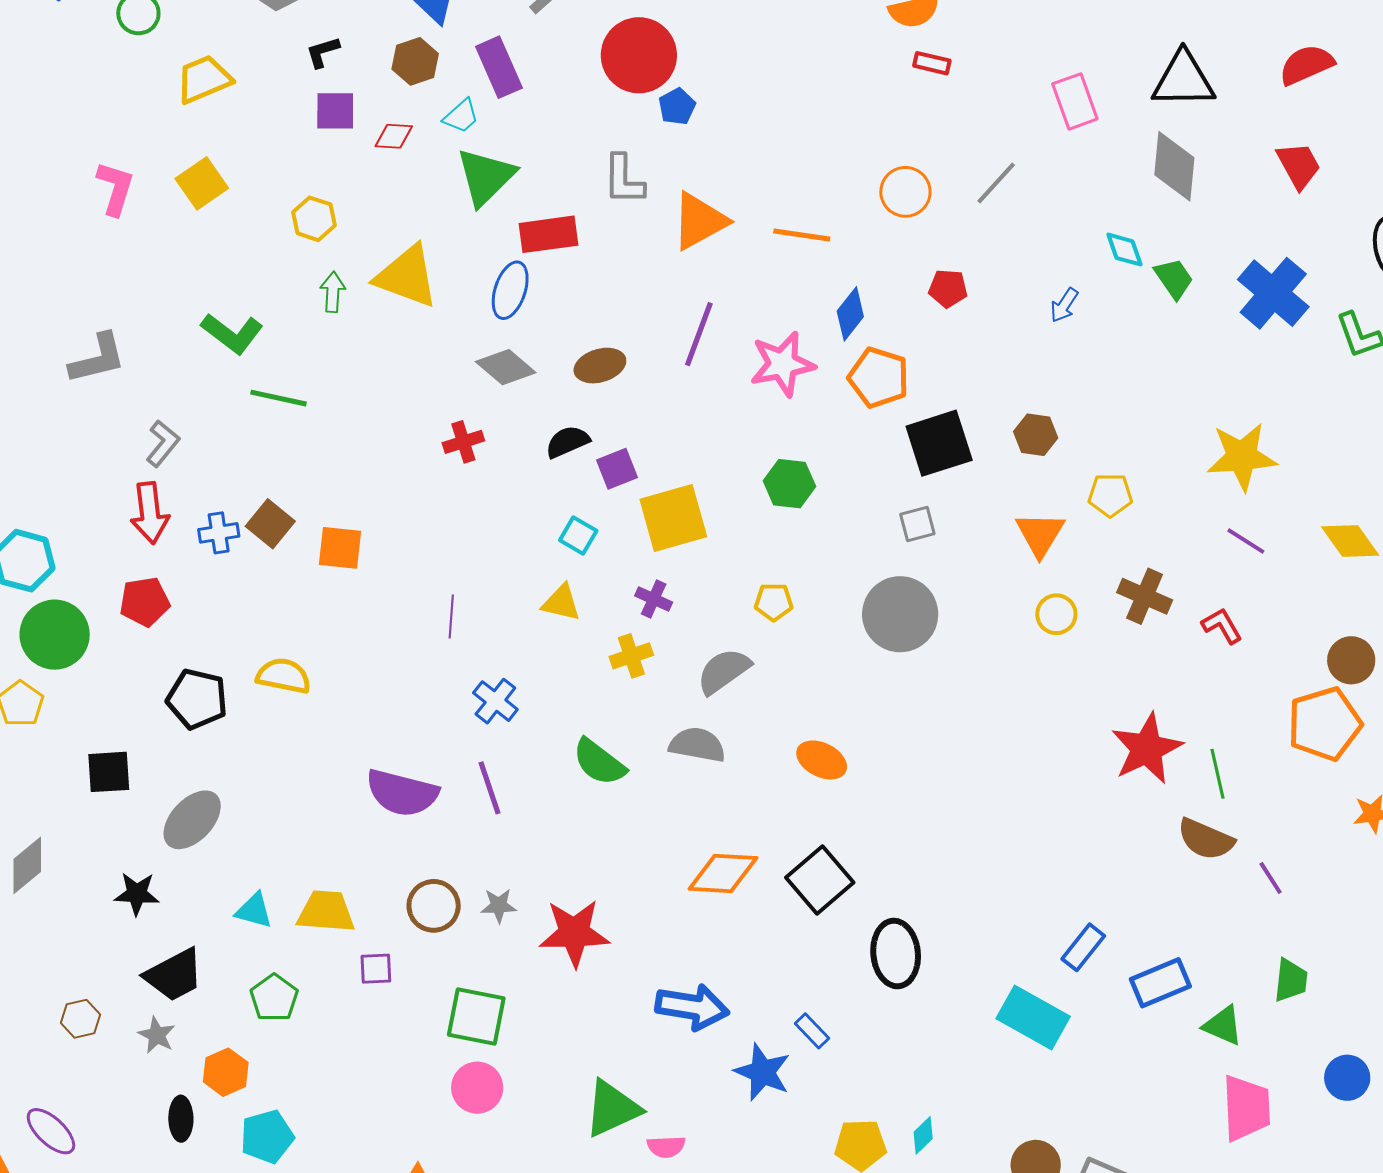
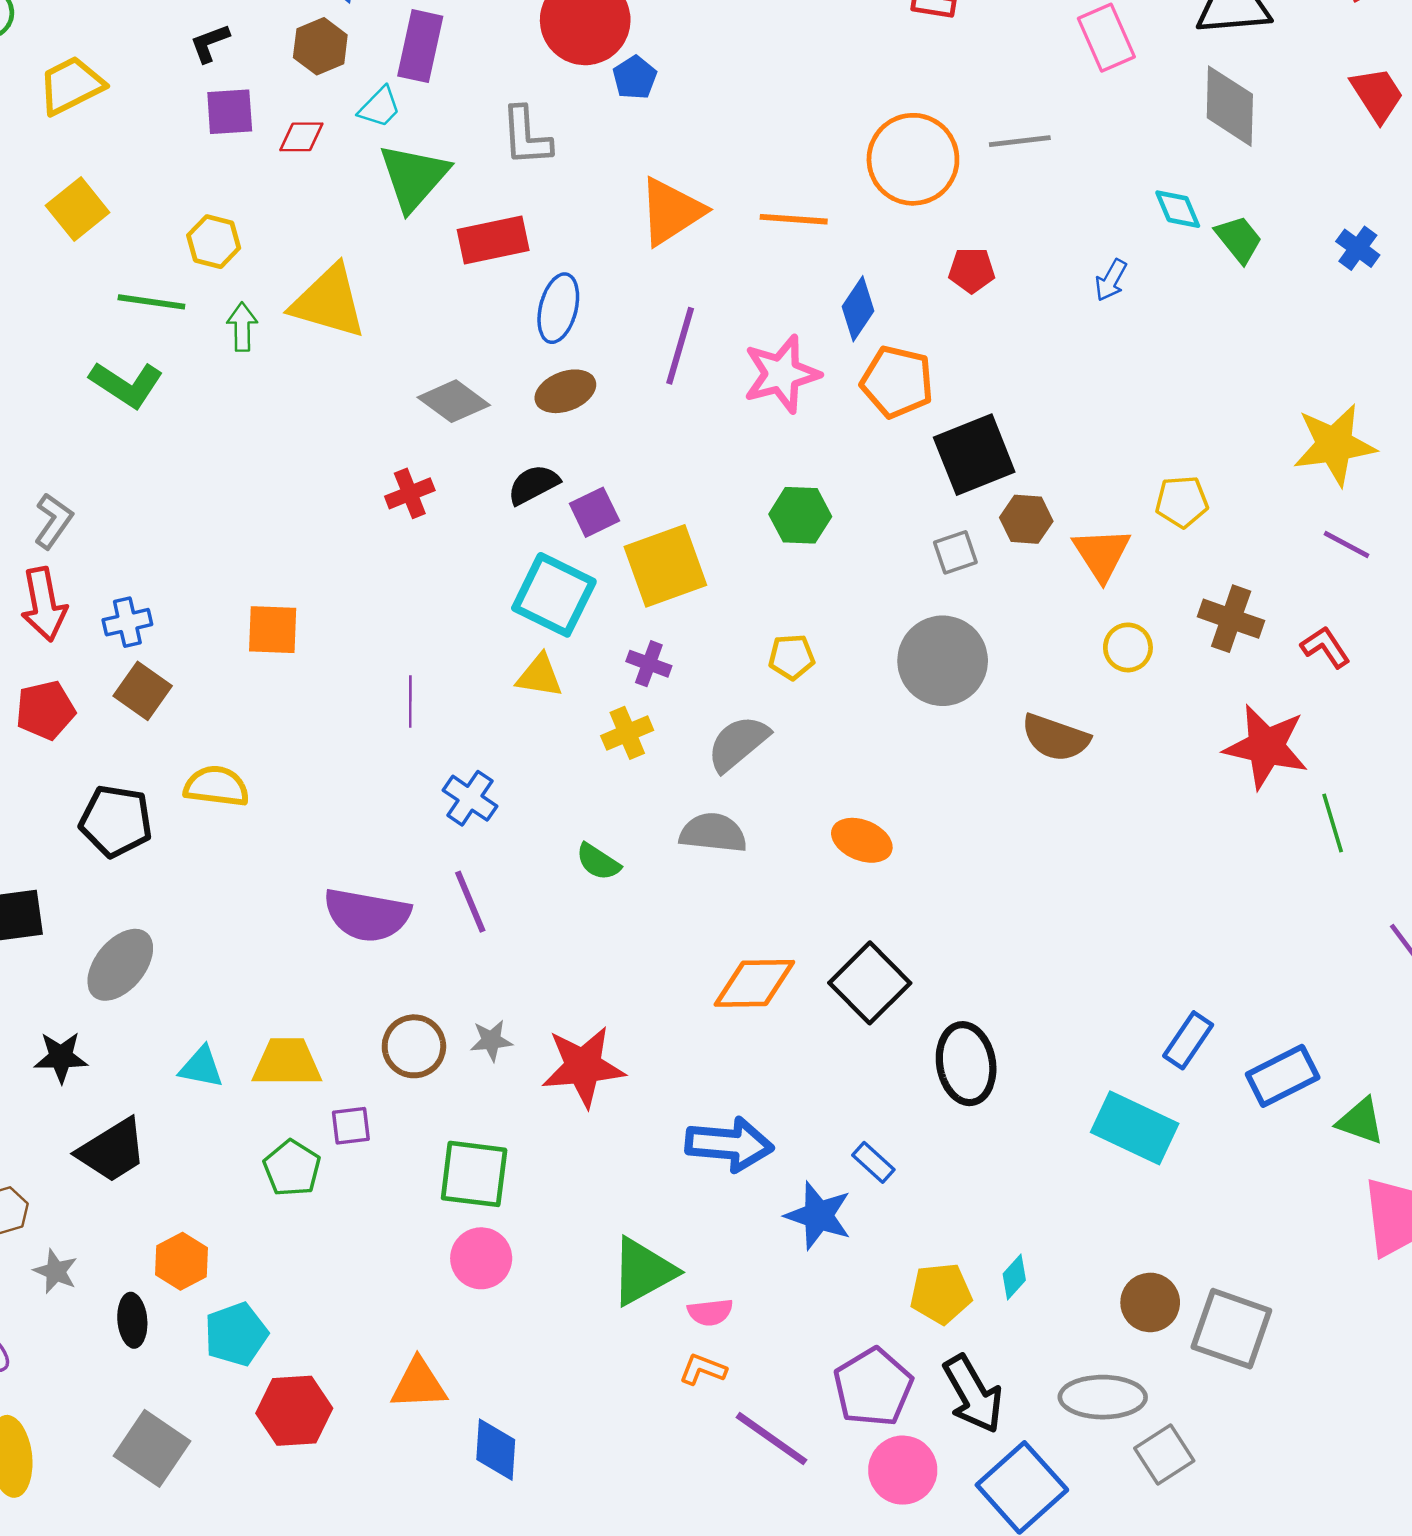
purple rectangle: (499, 67) -> (420, 46), turned 40
gray L-shape: (624, 180) -> (526, 136), moved
gray line: (996, 183) -> (1020, 141), turned 45
orange circle: (905, 192) -> (913, 159), size x1.5
blue ellipse: (510, 290) -> (558, 308), moved
blue cross: (1273, 293) -> (1358, 248), size x0.5
green line: (279, 398) -> (151, 302), moved
brown hexagon: (1036, 435) -> (1026, 519), moved
brown square: (270, 524) -> (143, 691), moved
cyan square: (578, 536) -> (554, 595), size x1.8
red star: (1147, 749) -> (1266, 747), moved, turned -30
green semicircle: (599, 762) -> (598, 862), size x0.7
brown semicircle: (1206, 839) -> (1055, 738), moved
green pentagon: (274, 998) -> (292, 1168), moved
gray star: (157, 1035) -> (56, 1271), moved

